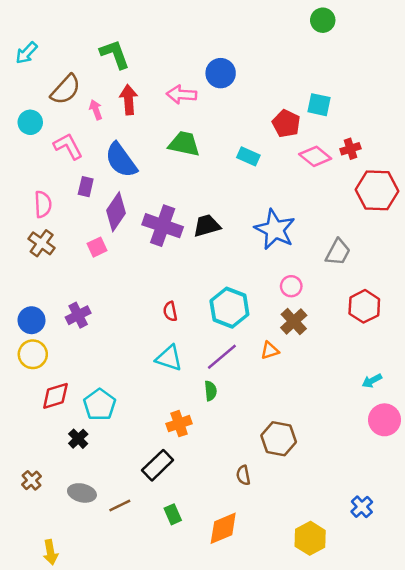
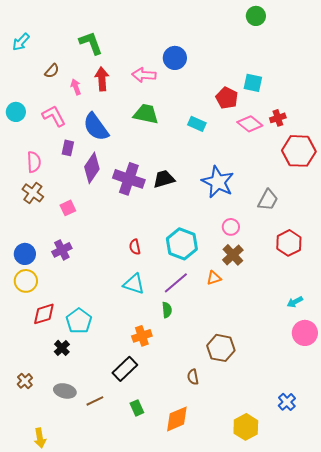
brown semicircle: (66, 90) -> (52, 71), size x0.6
cyan circle: (30, 122) -> (16, 112), moved
pink square: (97, 247) -> (68, 208), moved

